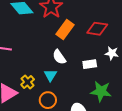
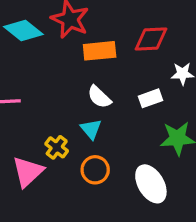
orange rectangle: (65, 29) -> (100, 51), turned 60

